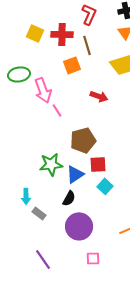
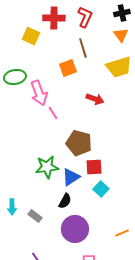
red cross: (62, 34) -> (54, 18), moved
brown pentagon: (83, 140) -> (79, 143), turned 30
cyan arrow: (26, 196) -> (12, 207), moved

